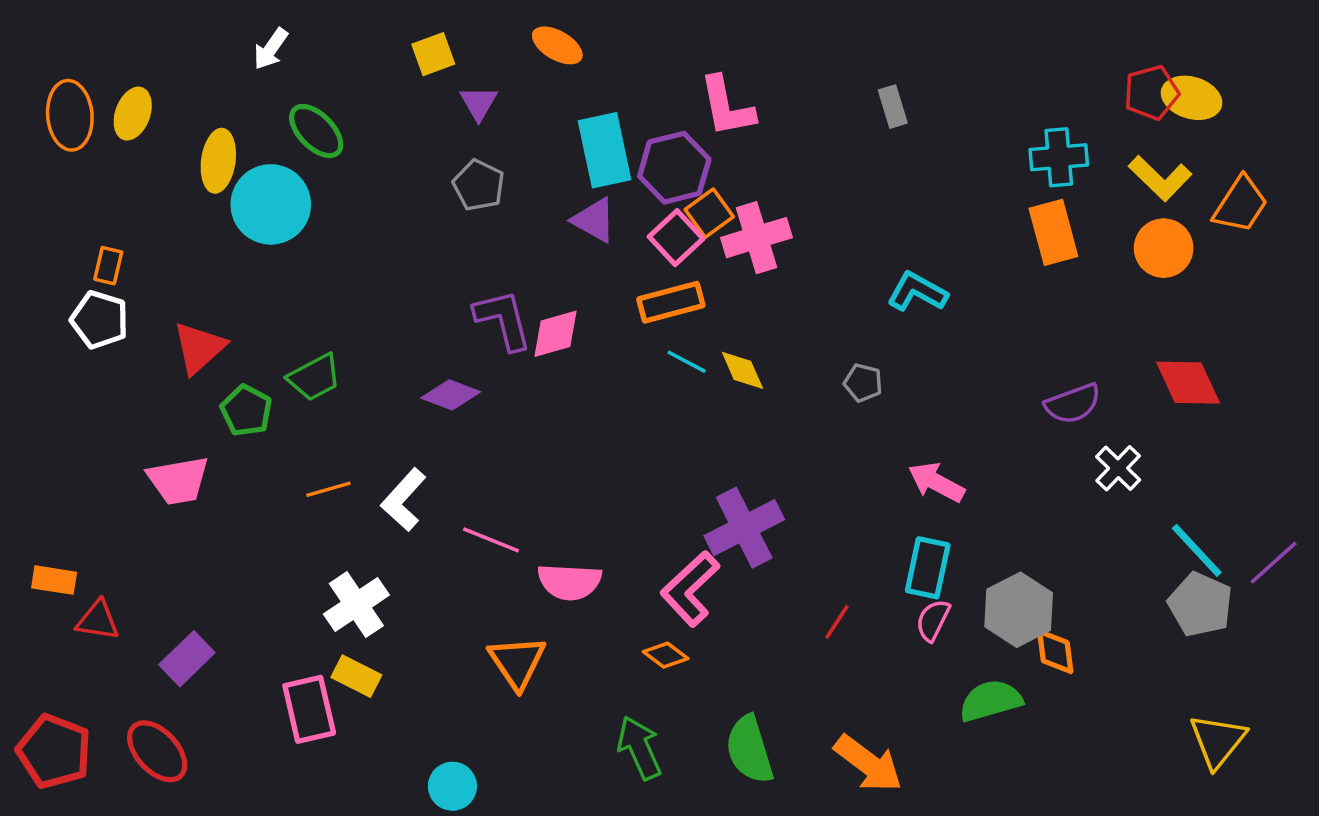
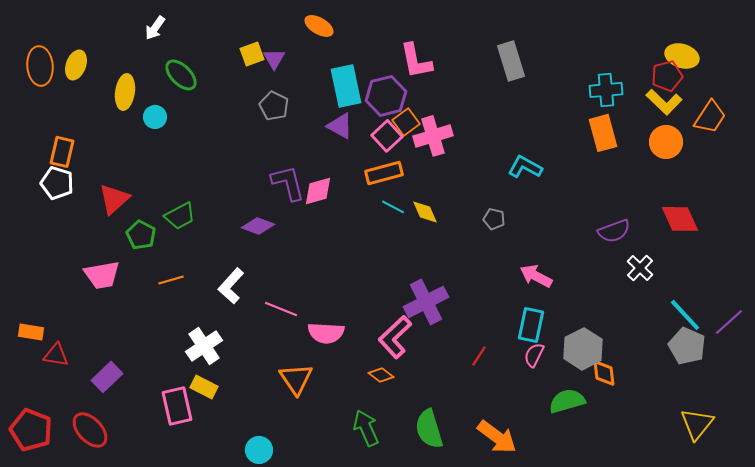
yellow square: (433, 54) -> (252, 54), moved
red pentagon: (1151, 93) -> (667, 76), moved
gray rectangle: (893, 107) -> (511, 61), size x1.6
cyan circle: (271, 204) -> (155, 117), size x0.5
orange rectangle: (108, 266) -> (62, 152), size x1.4
orange line: (328, 489) -> (171, 280), moved

